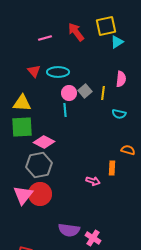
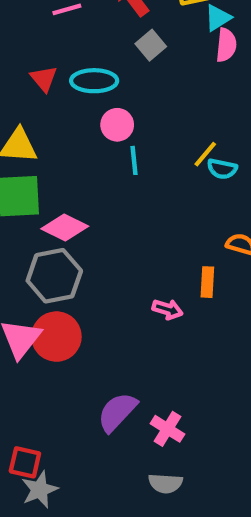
pink semicircle: (121, 79) -> (226, 45), moved
gray square: (85, 91) -> (151, 45), moved
yellow line: (103, 93) -> (205, 154), moved, turned 32
cyan line: (65, 110) -> (134, 160), moved
purple semicircle: (69, 230) -> (117, 412), turned 125

